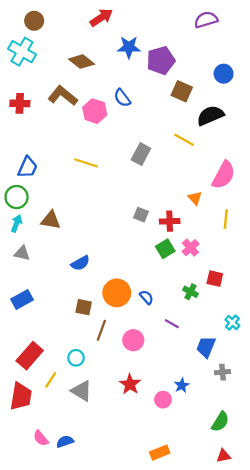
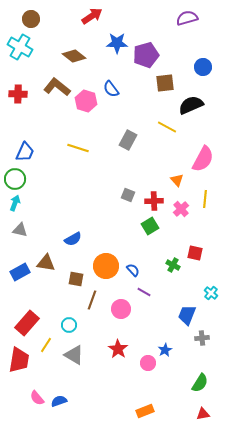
brown square: (182, 91) -> (165, 83), turned -30
brown triangle: (51, 220) -> (46, 263), moved
pink cross: (191, 248) -> (181, 209), moved
purple line: (172, 324) -> (144, 292), moved

